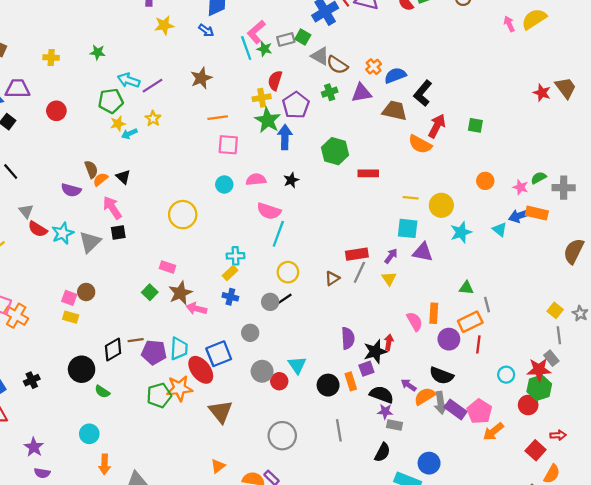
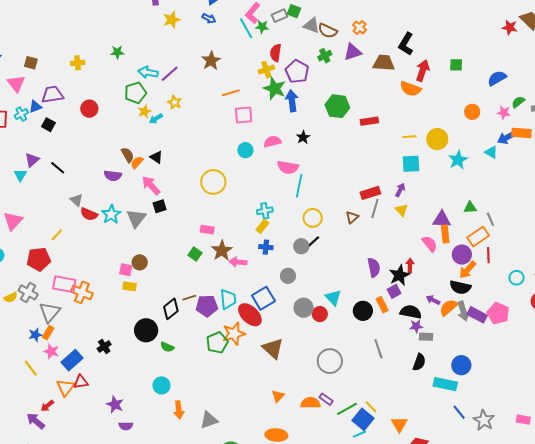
blue semicircle: (395, 75) -> (497, 78), moved
purple triangle: (423, 252) -> (442, 219), moved
orange arrow: (493, 432) -> (467, 270), moved

